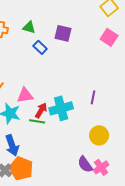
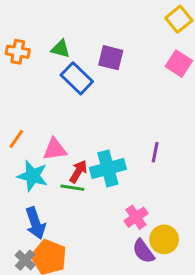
blue rectangle: (40, 47) -> (77, 78), size x1.5
yellow circle: (99, 135) -> (164, 239), moved
pink cross: (101, 167) -> (136, 217), moved

